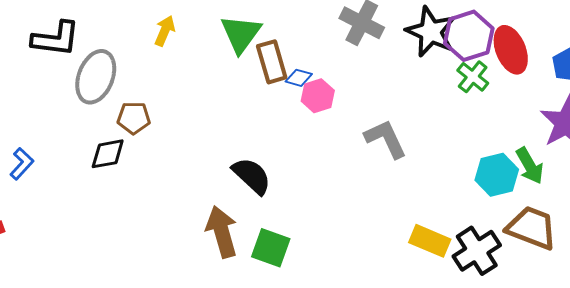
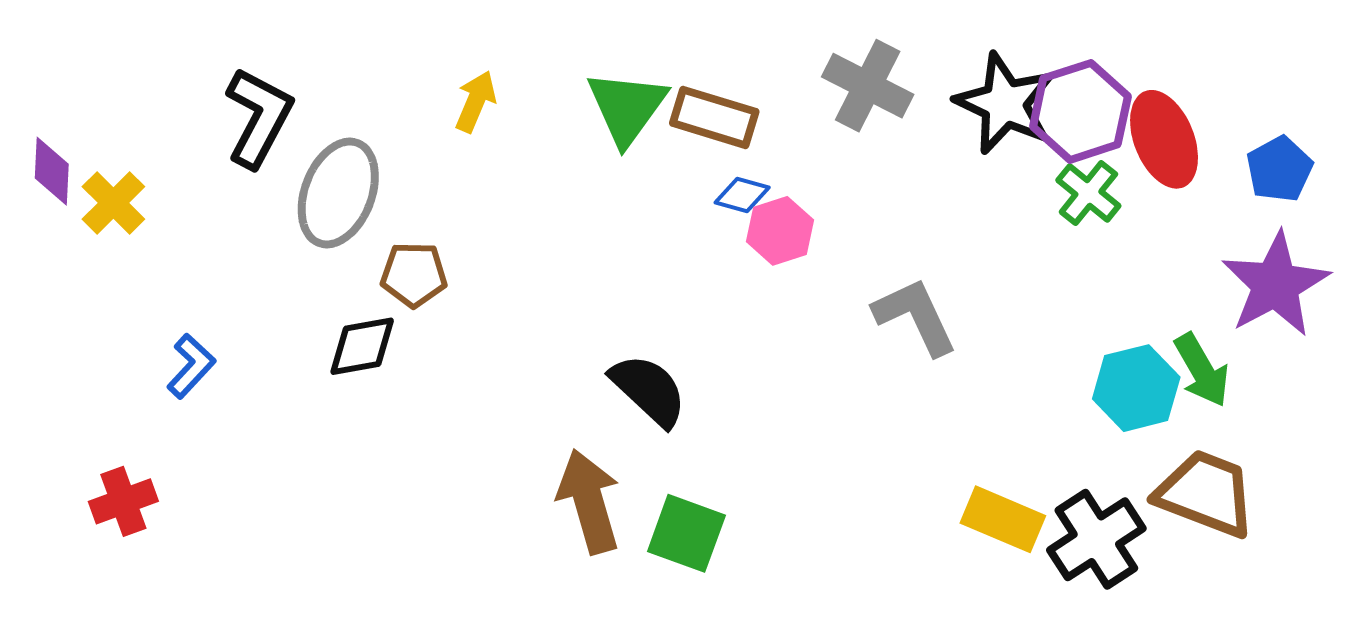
black L-shape: (56, 39) -> (259, 117), turned -69
brown rectangle: (272, 62) -> (714, 117), moved, turned -57

